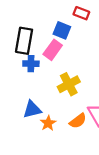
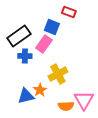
black rectangle: (24, 41) -> (19, 36), turned 45
orange semicircle: (78, 121) -> (66, 106), turned 35
orange star: (48, 123) -> (40, 90), moved

